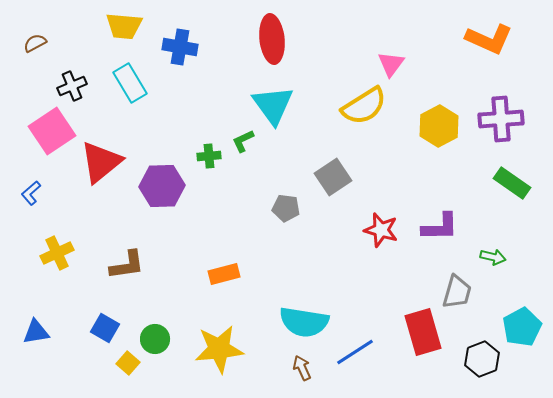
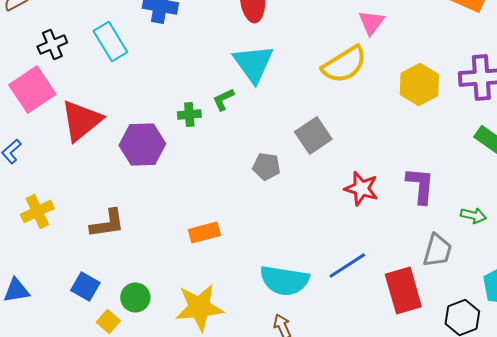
purple L-shape: (440, 227) -> (420, 185), turned -84
blue line: (355, 352) -> (347, 265), moved

